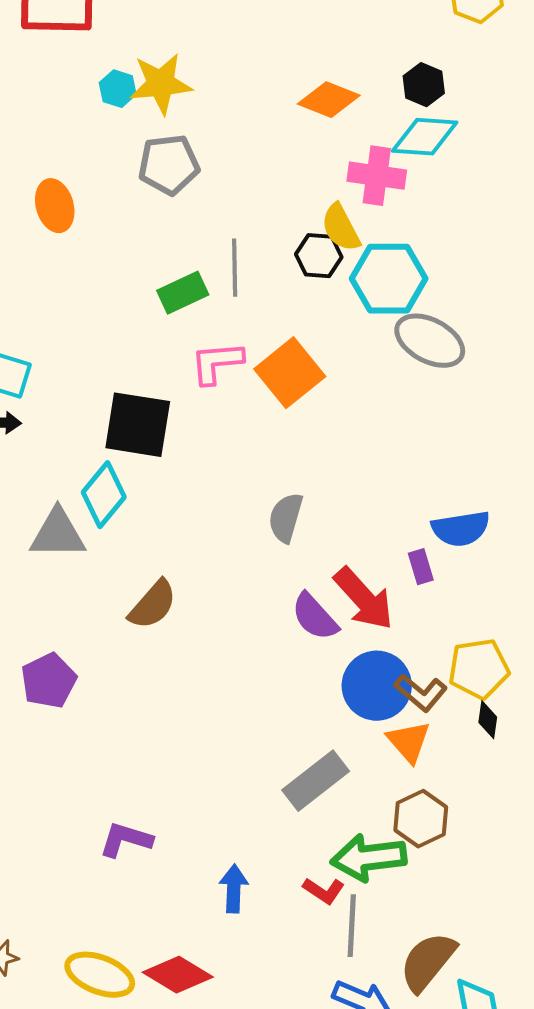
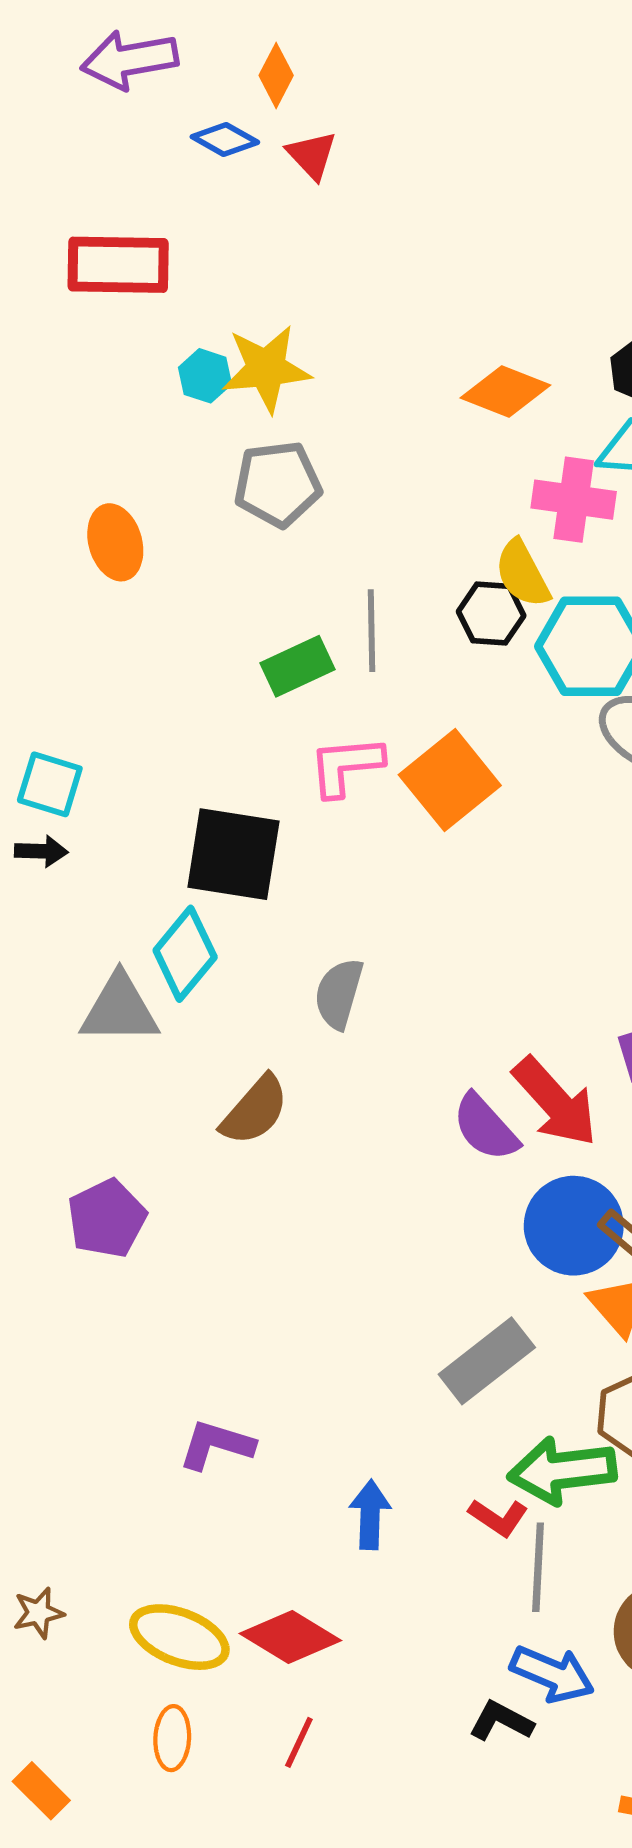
gray semicircle: (286, 518) -> (339, 994), moved

